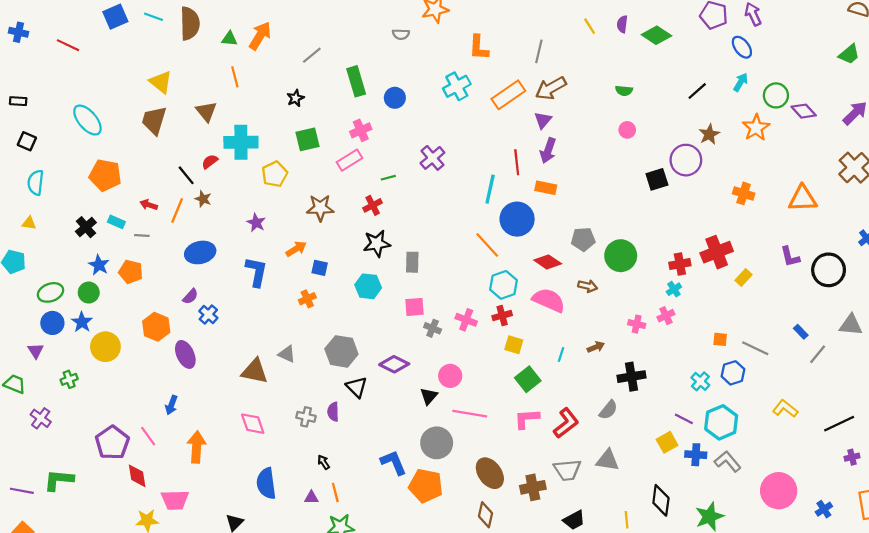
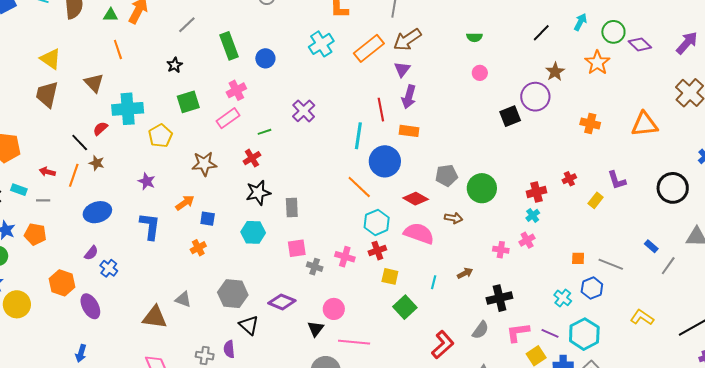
red cross: (717, 252) -> (569, 179), size x0.5
purple L-shape: (790, 257) -> (617, 180), moved
pink L-shape: (527, 419) -> (518, 332), moved

